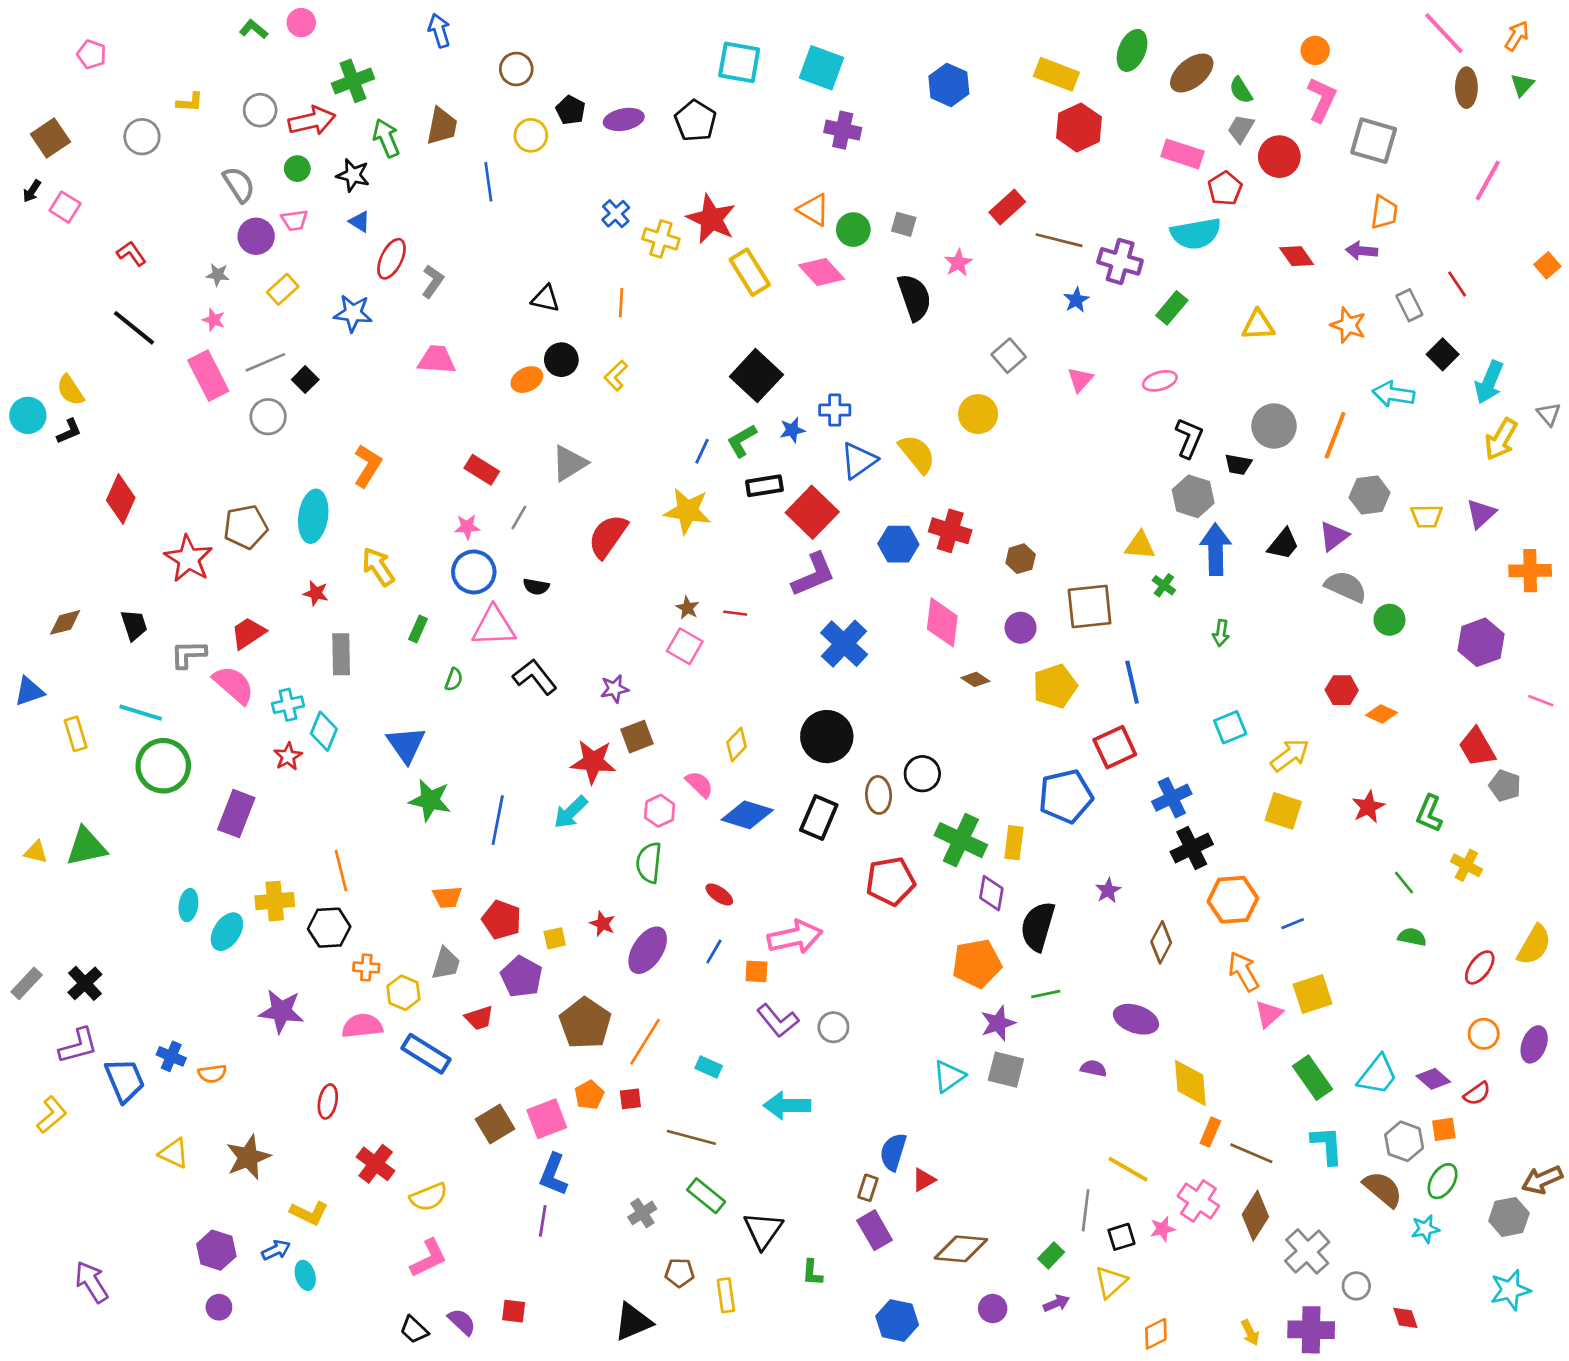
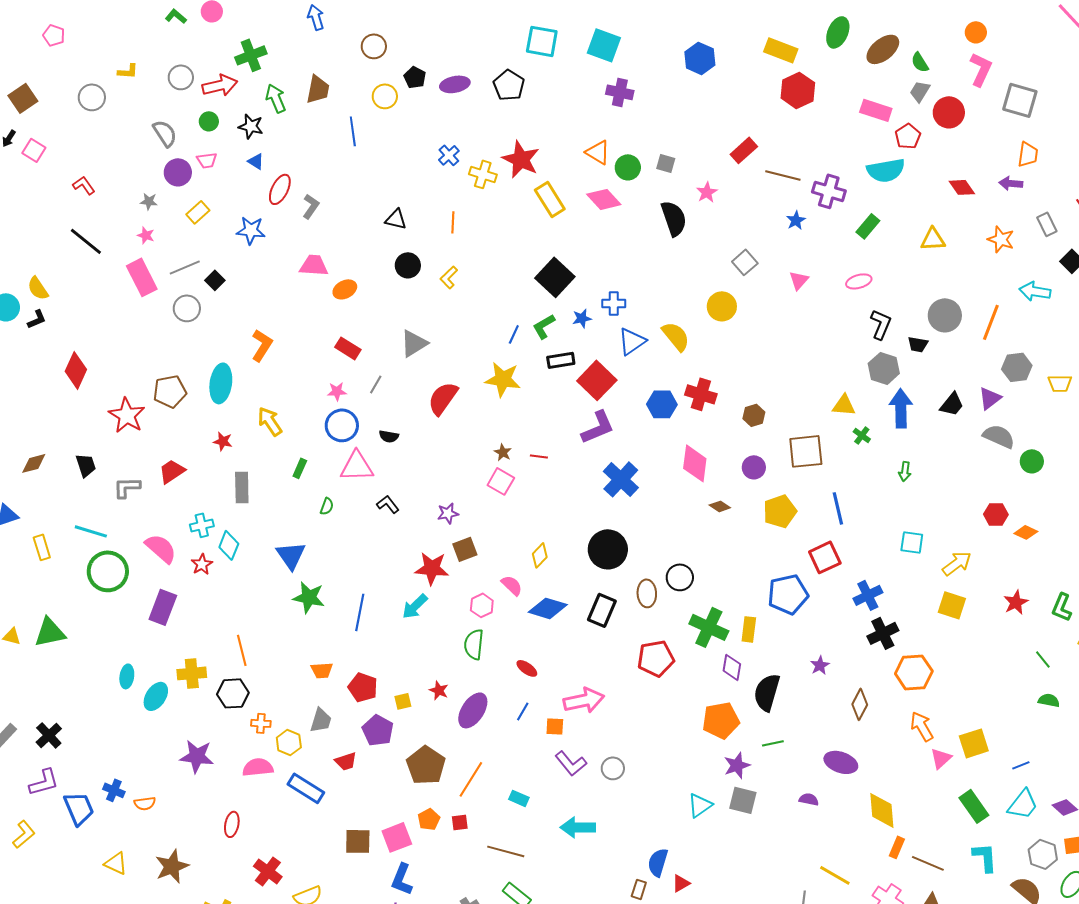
orange ellipse: (527, 380) -> (345, 289), moved
black L-shape: (535, 677) -> (388, 504), size x0.7
pink semicircle: (234, 685) -> (161, 548), moved
cyan square: (1230, 727) -> (912, 542), turned 30
blue line: (1293, 924) -> (1021, 765), moved
brown square: (495, 1124) -> (358, 841), turned 32

